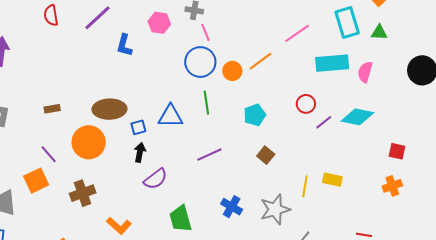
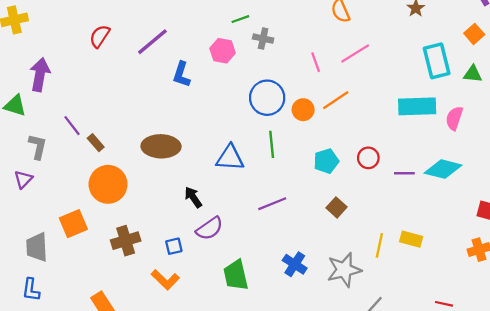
red semicircle: (51, 15) -> (100, 36), turned 40
pink line: (205, 32) -> (316, 62), moved
pink line: (297, 33) -> (355, 53), moved
red circle: (306, 104) -> (368, 158), moved
brown rectangle: (52, 109) -> (96, 143), turned 56
purple line: (324, 122) -> (404, 173), turned 36
blue square: (138, 127) -> (174, 246), moved
orange circle: (89, 142) -> (108, 184), moved
black arrow: (140, 152) -> (193, 197), turned -48
purple line: (49, 154) -> (72, 126), moved

